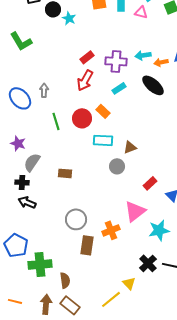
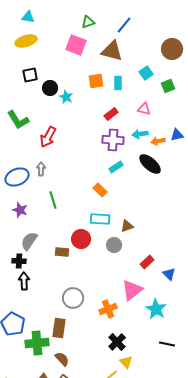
pink triangle: (141, 12) -> (144, 109), moved
red rectangle: (87, 57) -> (111, 114), moved
red arrow: (85, 80) -> (48, 137), moved
blue ellipse: (20, 98) -> (17, 177), turned -70
red circle: (82, 118) -> (81, 239), moved
purple star: (18, 143) -> (20, 210), moved
black arrow: (27, 202) -> (24, 281), turned 66
cyan star: (159, 230) -> (156, 309), turned -30
brown rectangle: (87, 245) -> (59, 328), moved
black cross: (148, 263) -> (117, 342), moved
brown semicircle: (65, 280) -> (62, 359), turned -35

